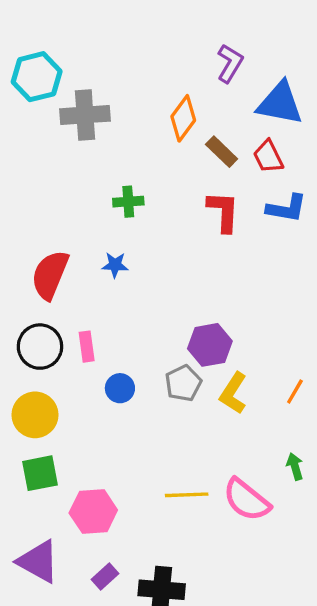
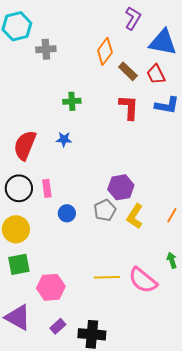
gray cross: (85, 115) -> (46, 49), size x0.7

